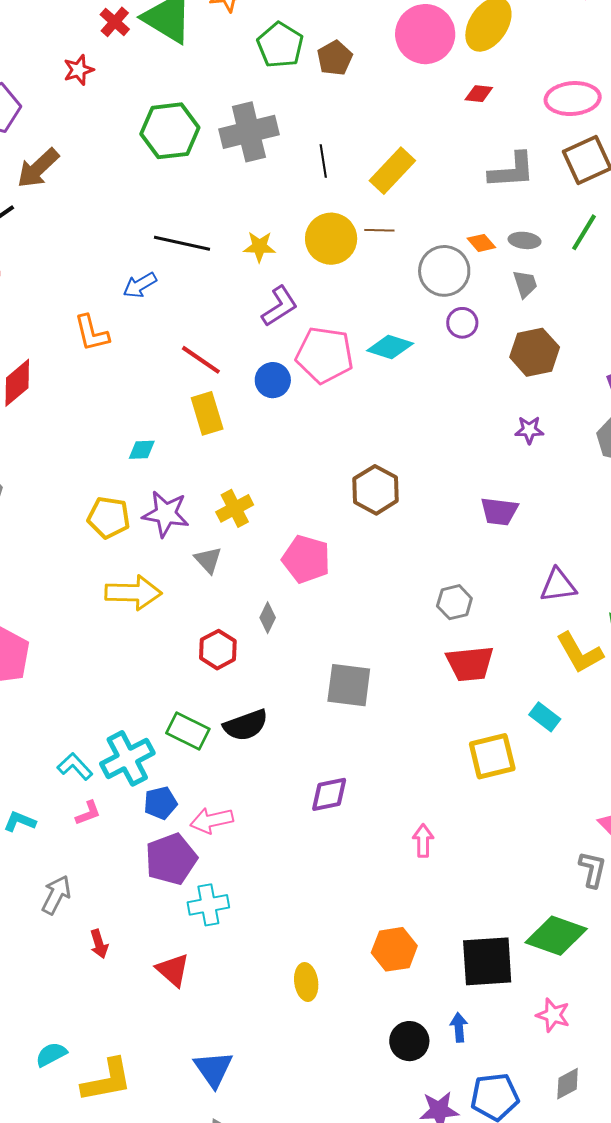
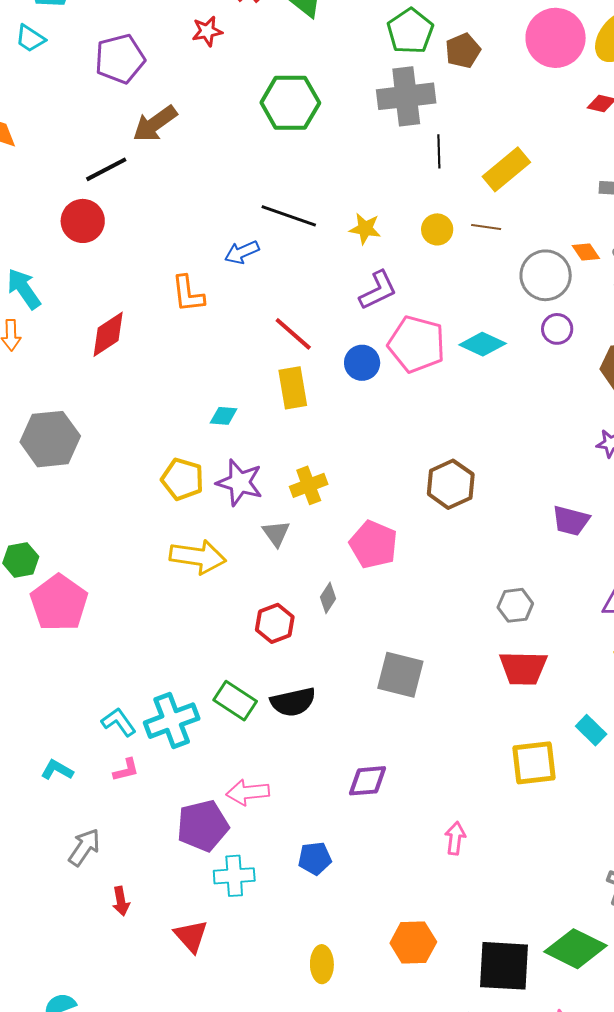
gray cross: (249, 132) -> (406, 96), moved
yellow circle: (331, 239) -> (437, 229), size x0.6
blue pentagon: (160, 803) -> (315, 858), moved

